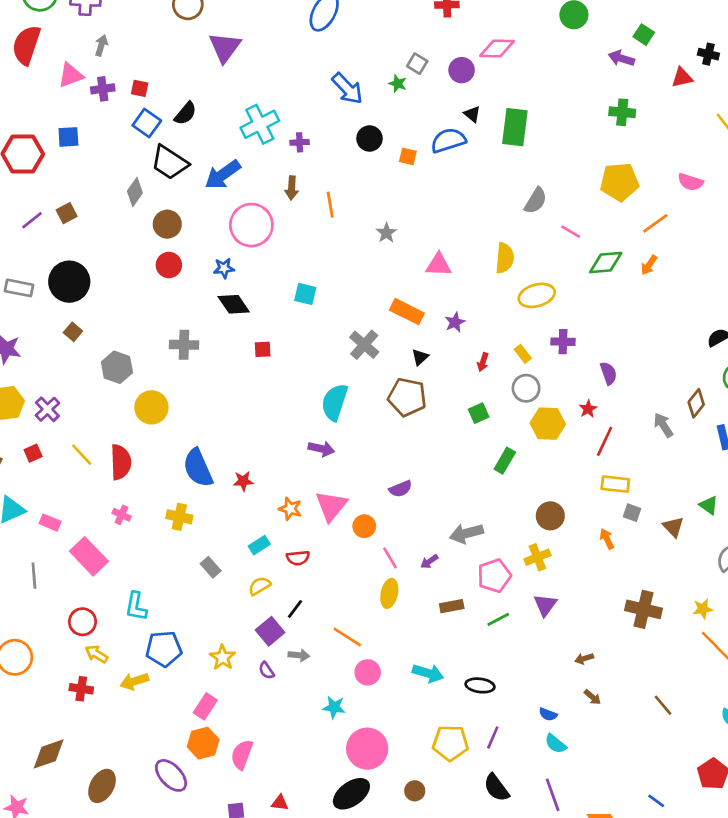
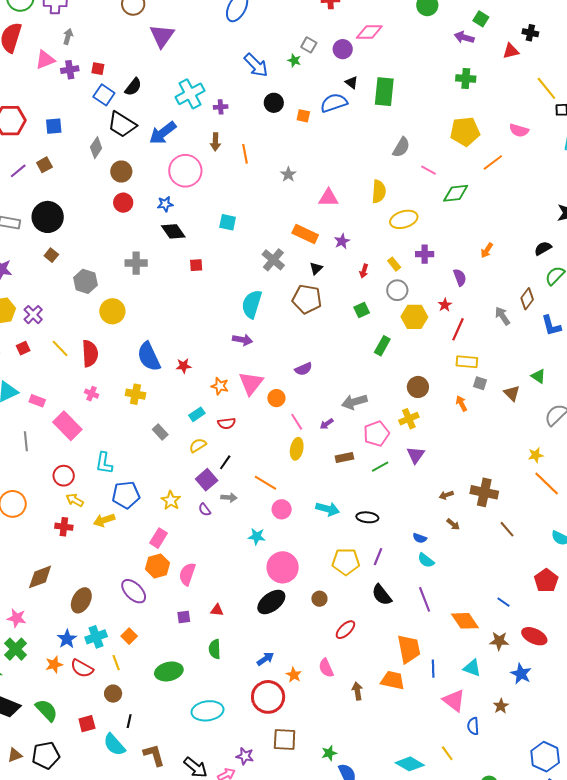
blue square: (68, 137) -> (54, 126), moved
orange arrow: (649, 265) -> (487, 250), moved
brown cross: (644, 609) -> (484, 492), moved

